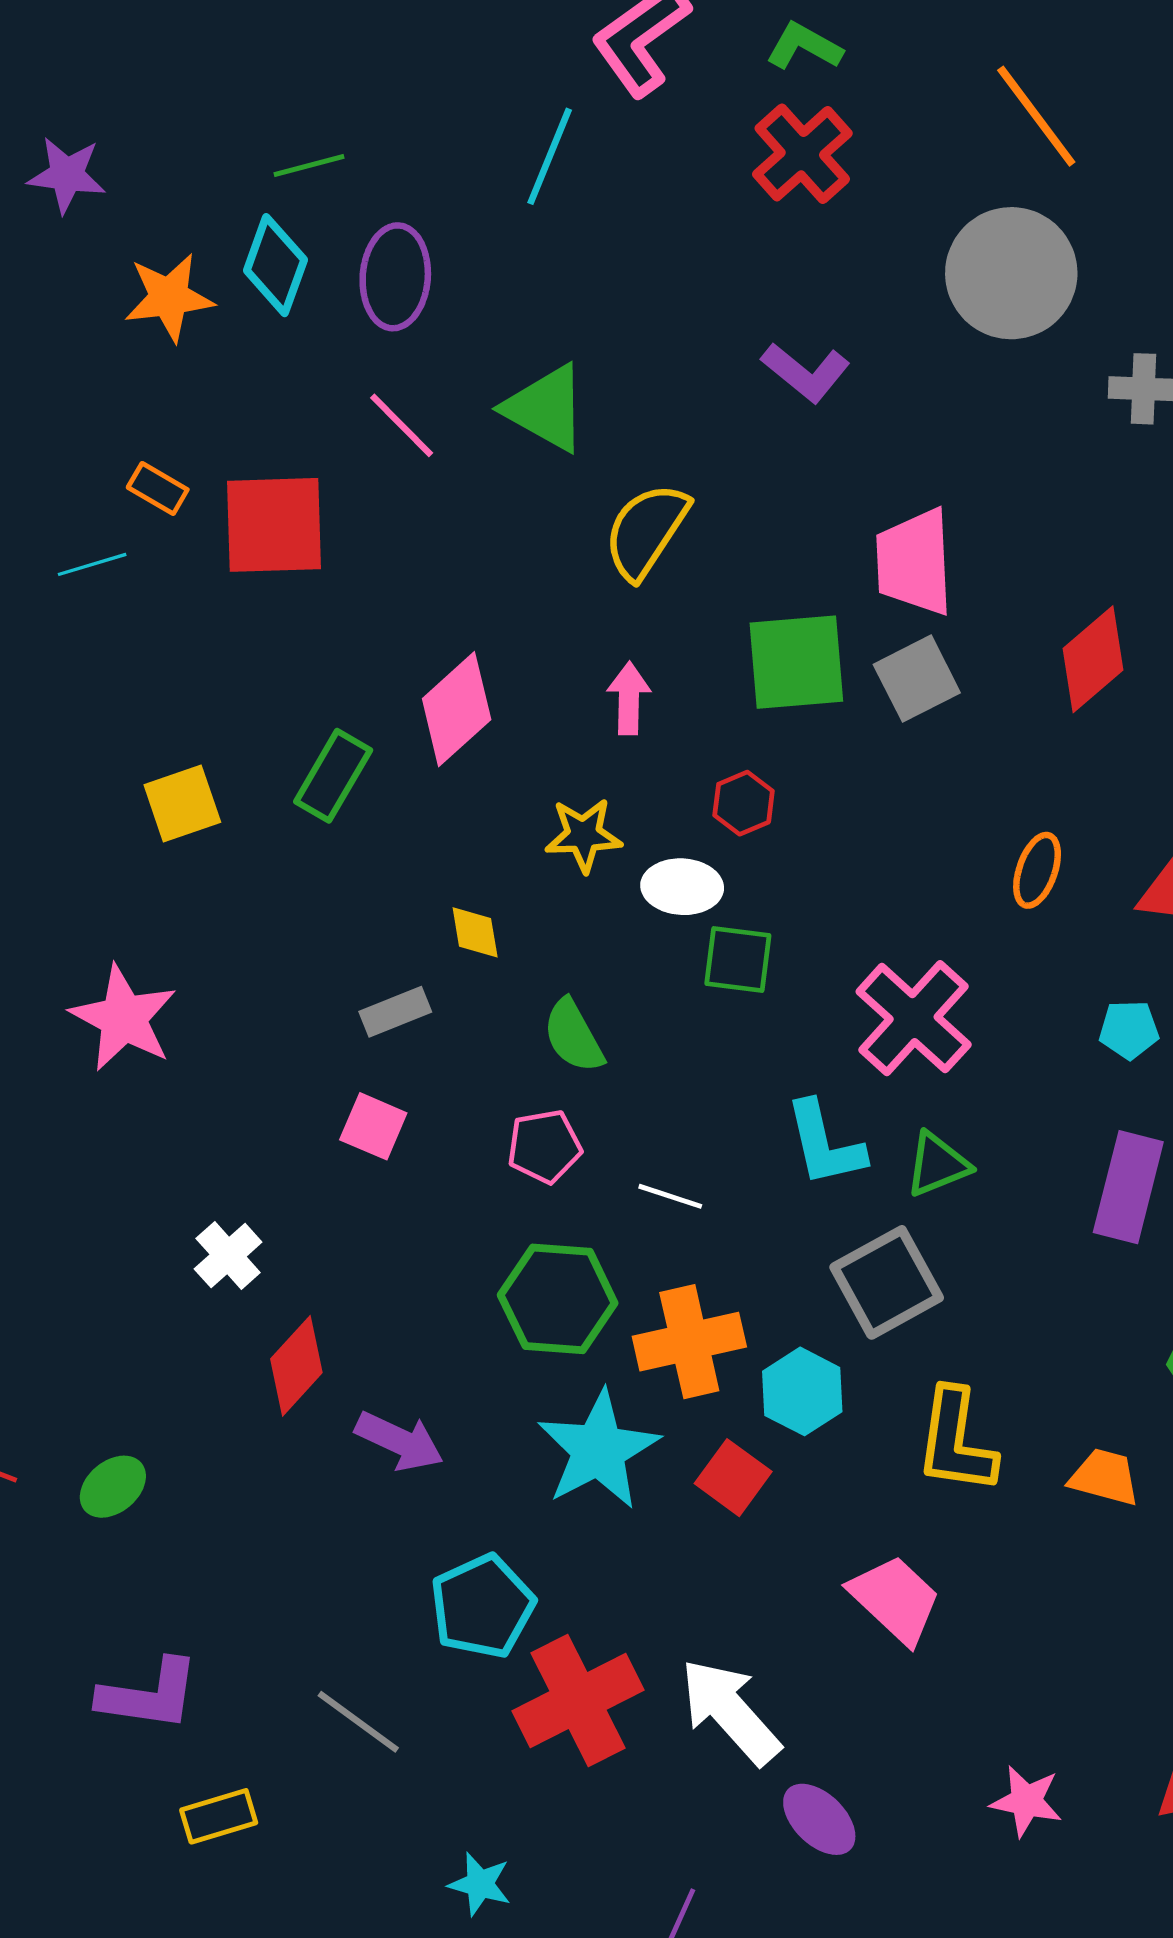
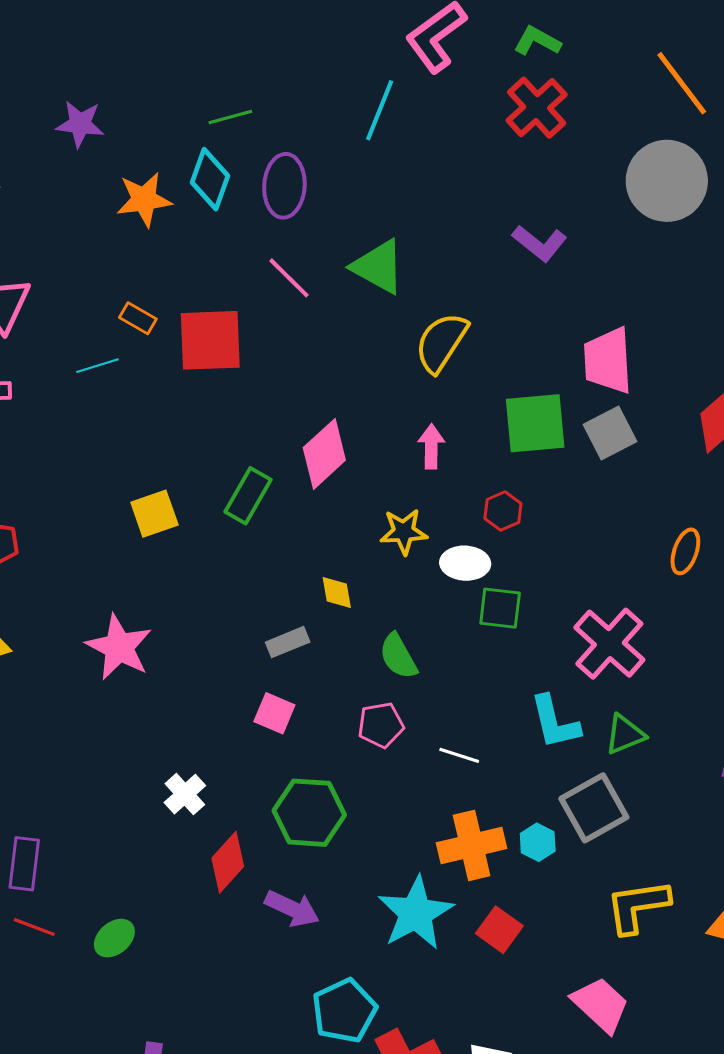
green hexagon: (558, 1299) -> (309, 813), moved
cyan hexagon: (802, 1391) -> (538, 842), moved, size x0.7
yellow L-shape: (956, 1441) -> (638, 906), turned 74

